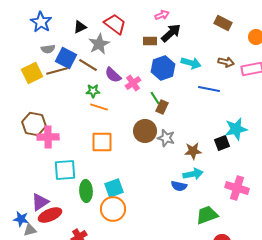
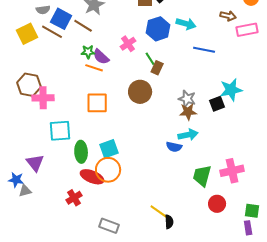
brown arrow: (226, 62) -> (228, 16), moved
brown line: (57, 71) -> (52, 32), turned 45
purple semicircle: (113, 75) -> (101, 57), moved
gray star: (166, 138) -> (187, 99), moved
pink cross: (237, 188) -> (232, 171), moved, turned -30
purple triangle: (40, 202) -> (35, 163), turned -36
red ellipse: (50, 215) -> (92, 177), moved, turned 45
green trapezoid: (207, 215) -> (202, 176), turned -55

